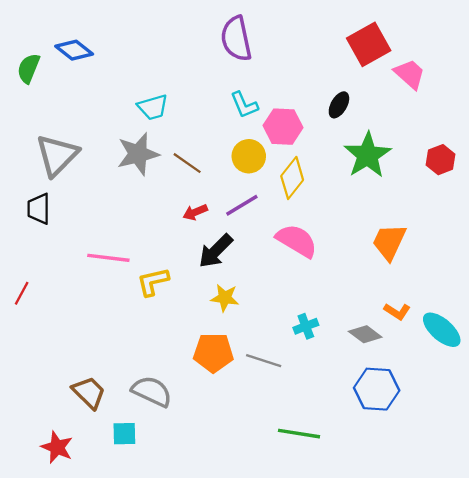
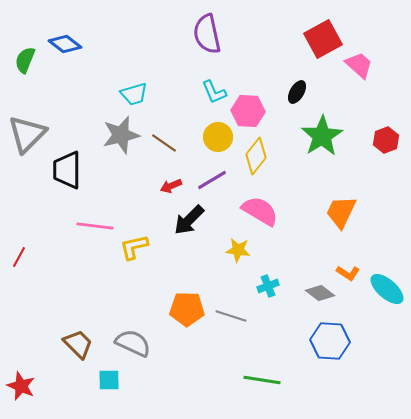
gray triangle: (57, 155) -> (27, 134), moved
black trapezoid: (39, 209) -> (67, 170), moved, size x1.4
yellow star: (225, 298) -> (238, 250), moved
red star: (57, 447) -> (21, 386), moved

